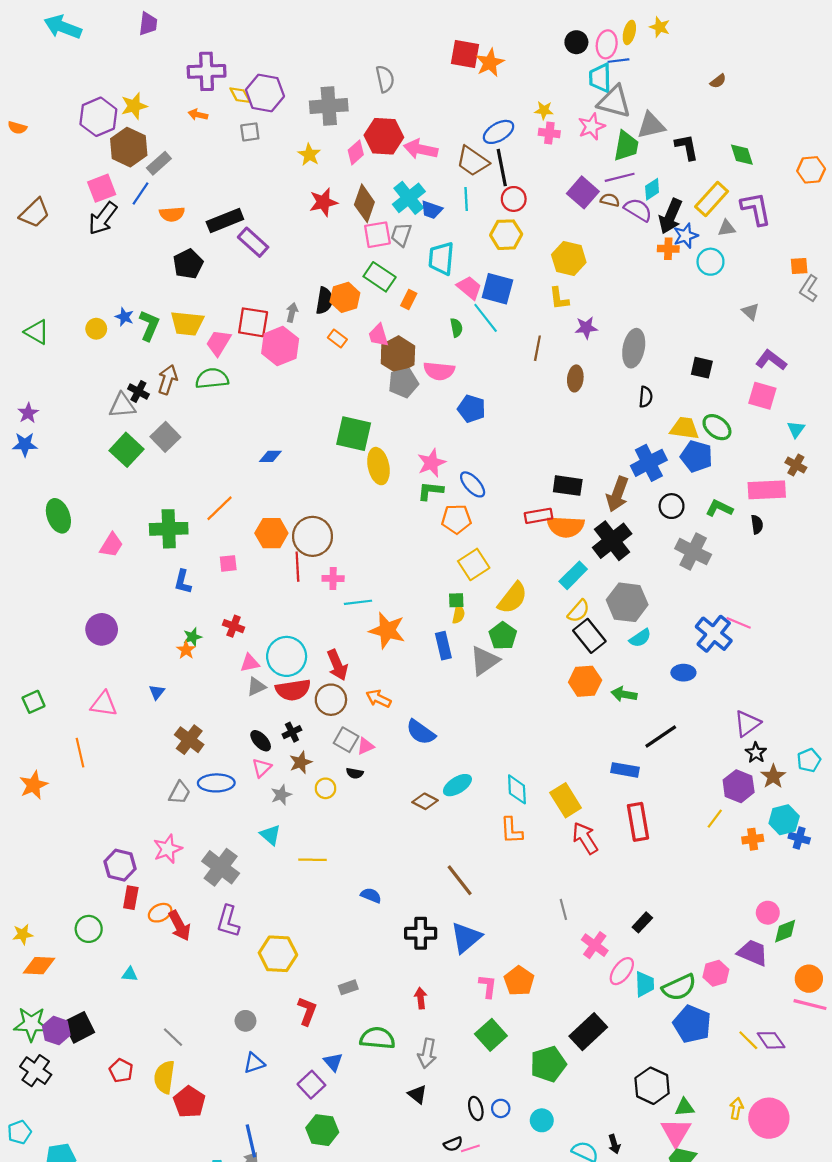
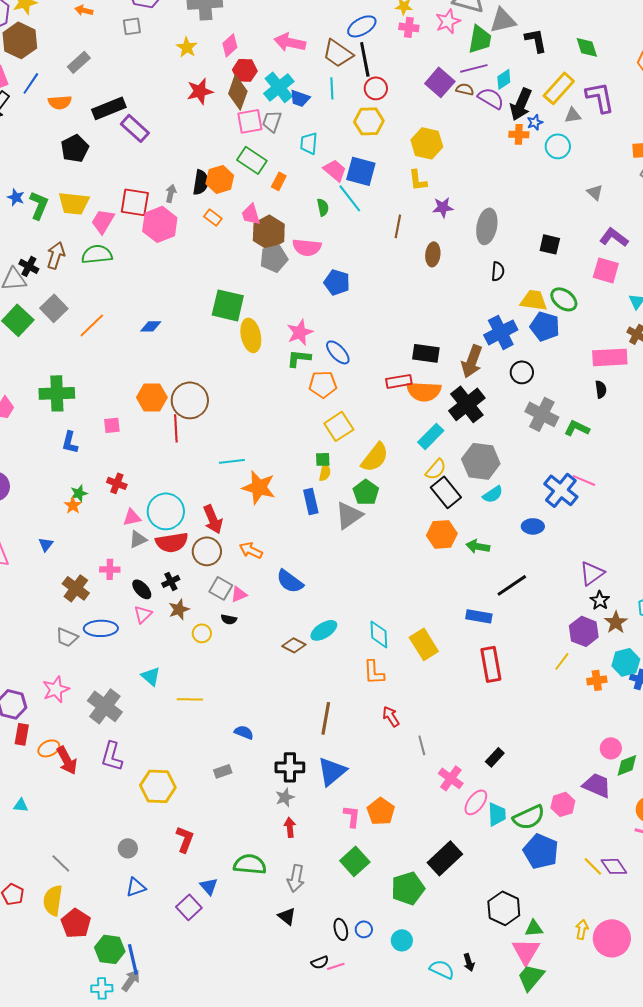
red hexagon: (384, 136) -> (245, 70), moved, size x0.7
gray rectangle: (159, 163) -> (79, 62), moved
blue star: (686, 236) -> (535, 122), size x0.7
cyan trapezoid: (441, 258) -> (309, 143), size x0.7
orange line: (220, 508) -> (92, 325), moved
green L-shape: (719, 508) -> (577, 428), moved
pink cross: (333, 579) -> (110, 569), moved
gray trapezoid: (180, 793) -> (67, 637), turned 85
gray star: (281, 795) -> (285, 797), moved
red arrow: (585, 838) -> (391, 716), moved, size x0.7
brown line: (460, 880) -> (326, 718), turned 48
gray rectangle: (348, 987) -> (223, 771), moved
green hexagon: (322, 1130) -> (110, 949), moved

